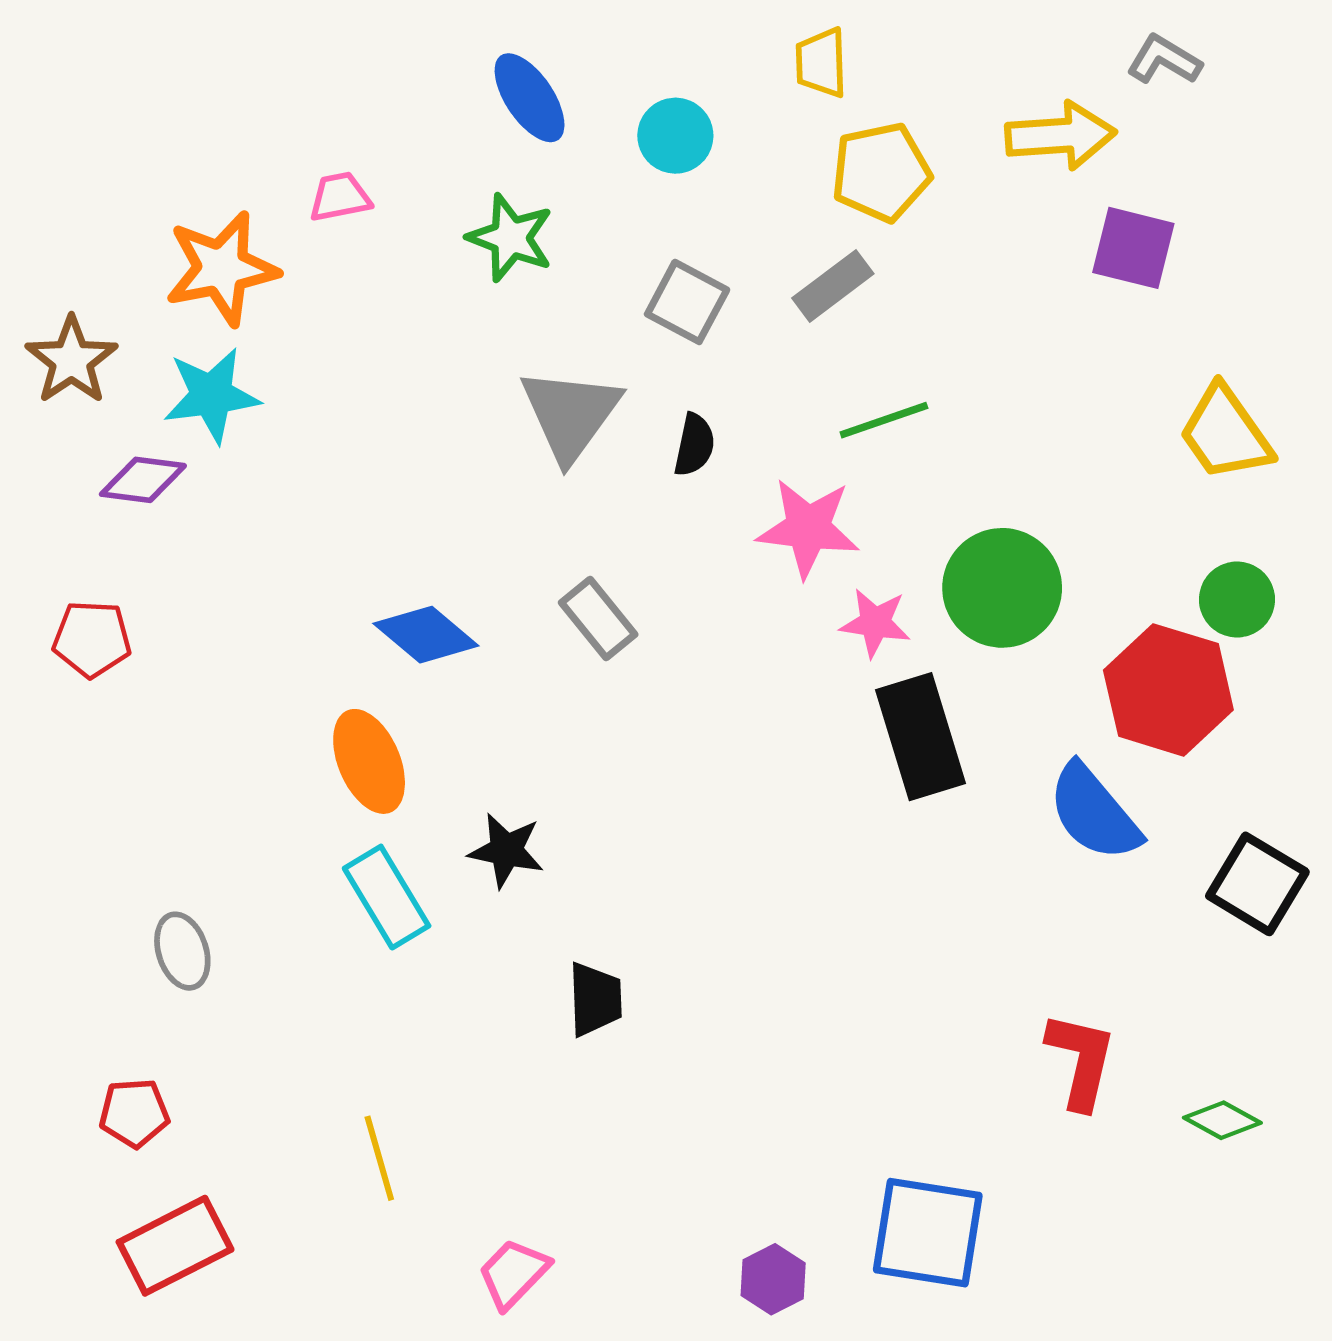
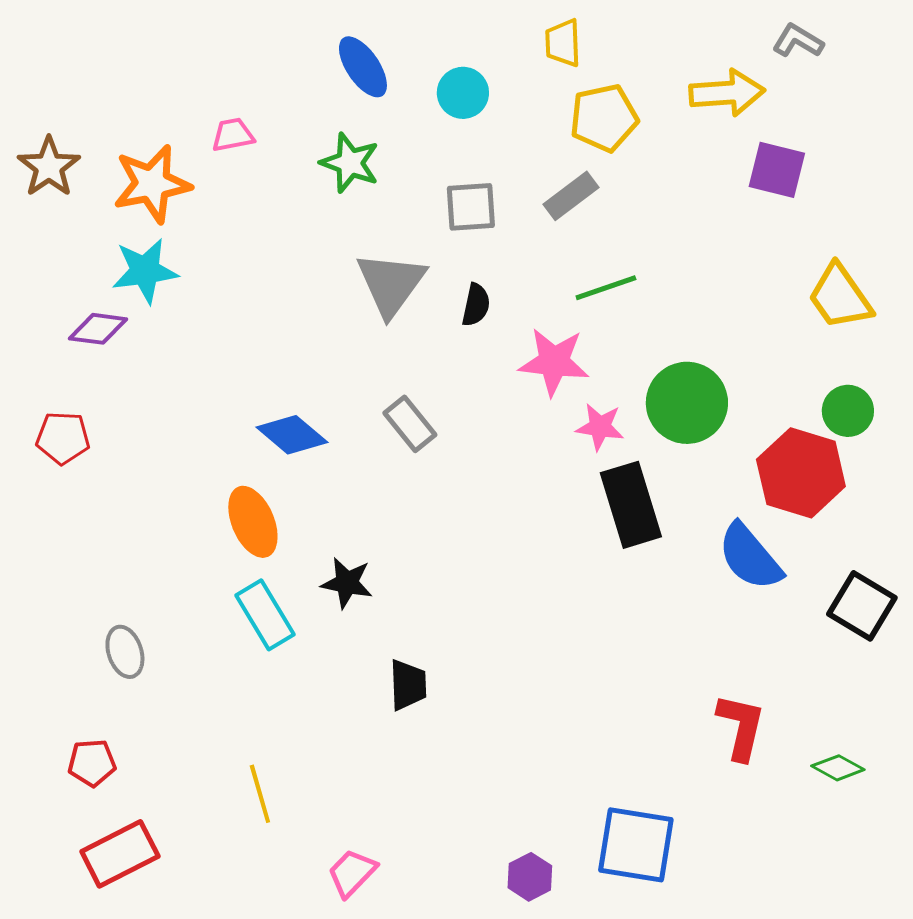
gray square: (687, 302) -> (471, 207), turned -32
brown star: (71, 360) -> (49, 167), moved

